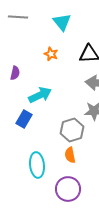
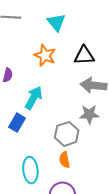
orange star: (51, 54) -> (45, 55), size x1.5
cyan arrow: (40, 95) -> (34, 98), turned -35

